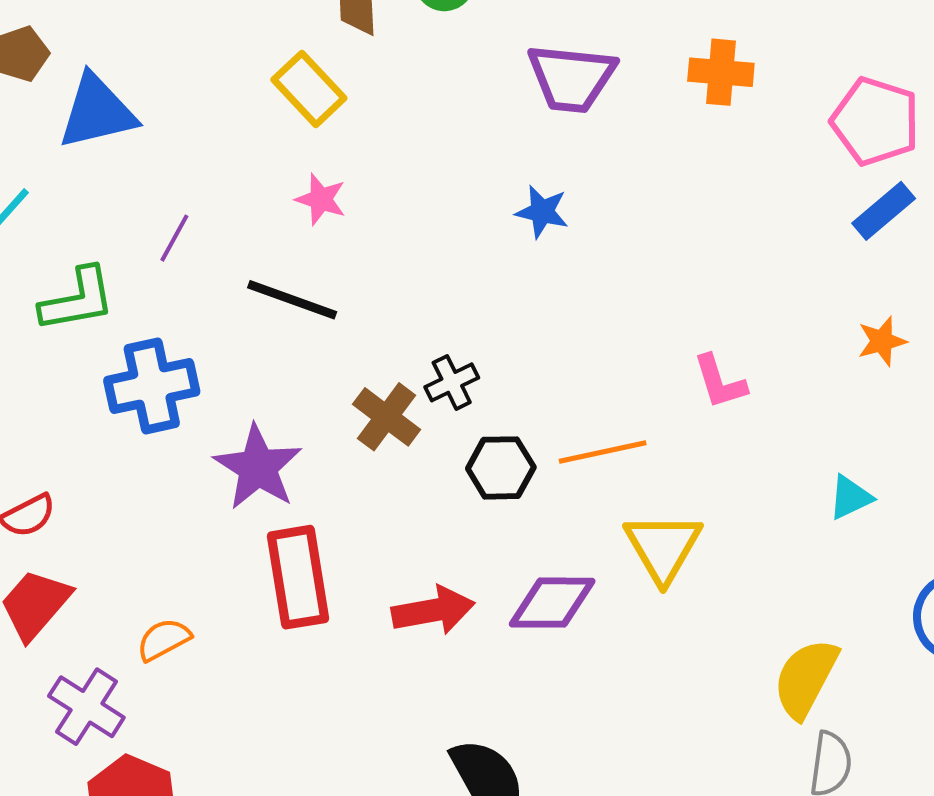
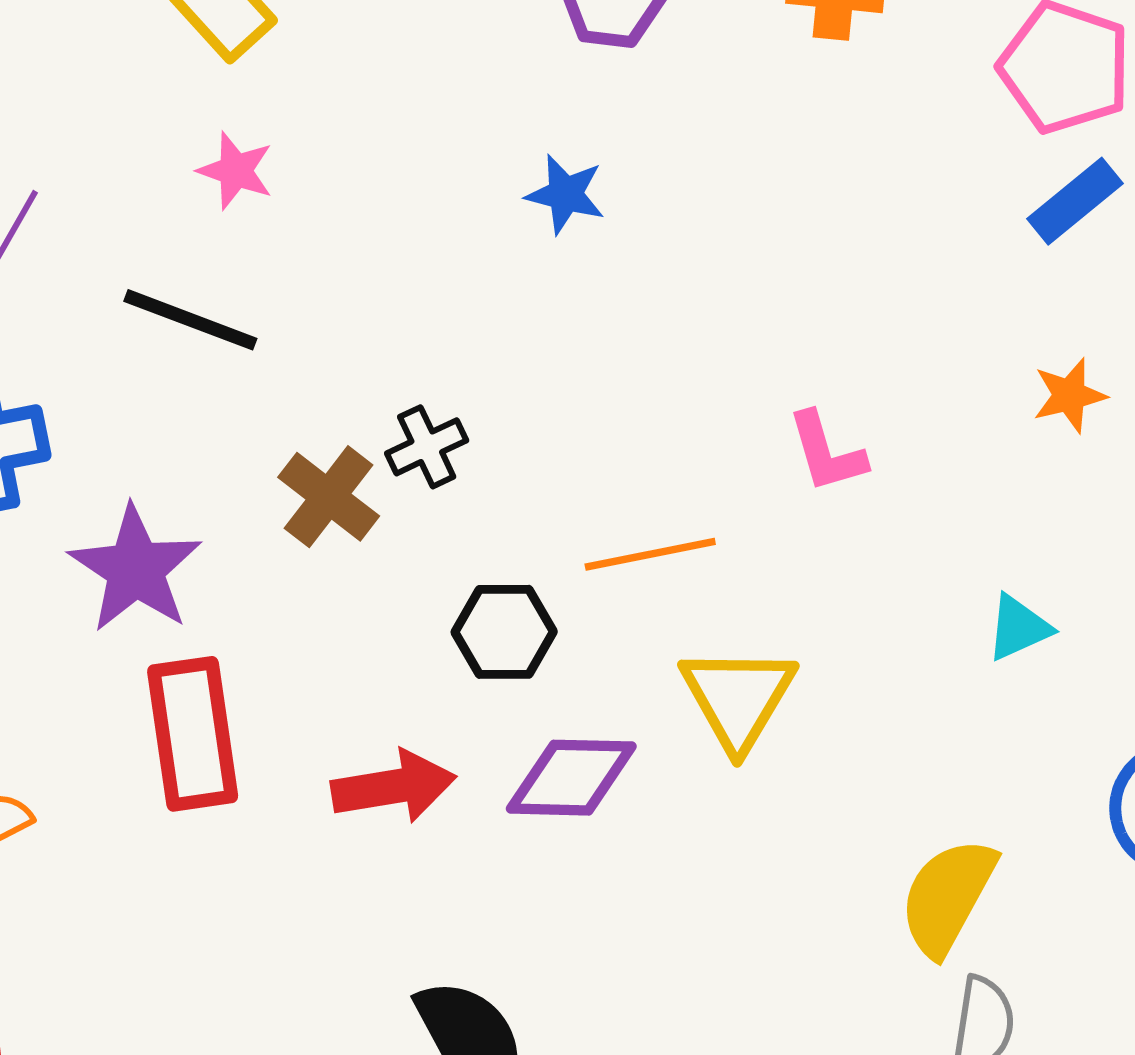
black hexagon: (501, 468) -> (504, 632), moved

